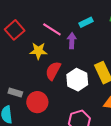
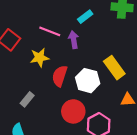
gray rectangle: (15, 92) -> (27, 99), moved, turned -56
red circle: (37, 102) -> (73, 111), moved

